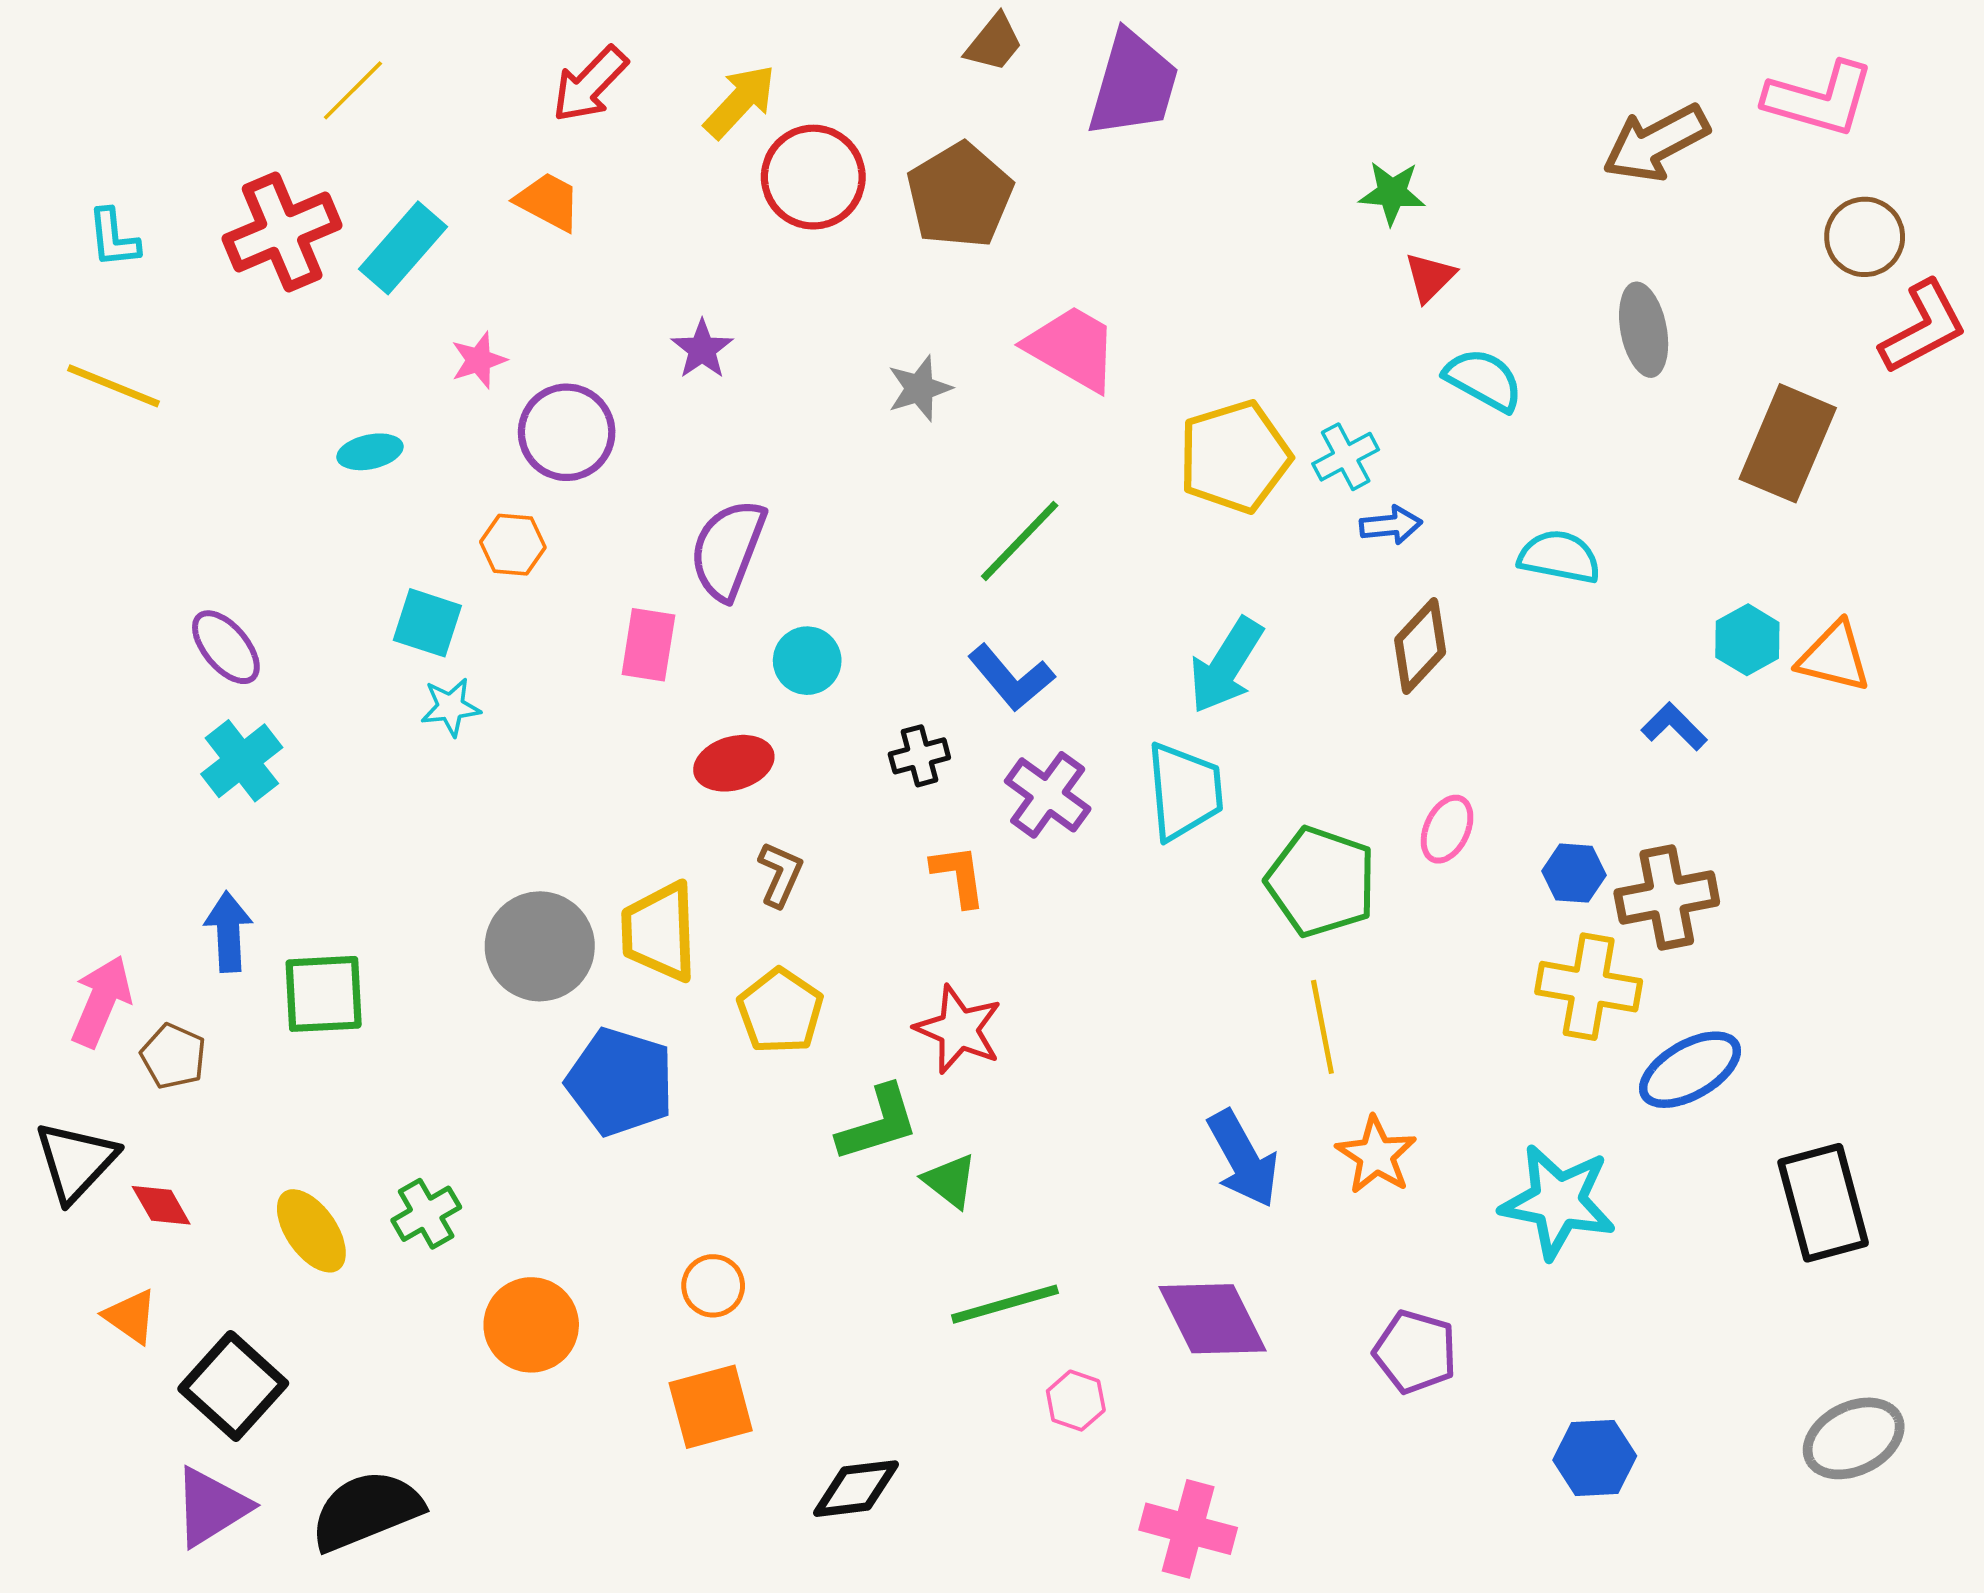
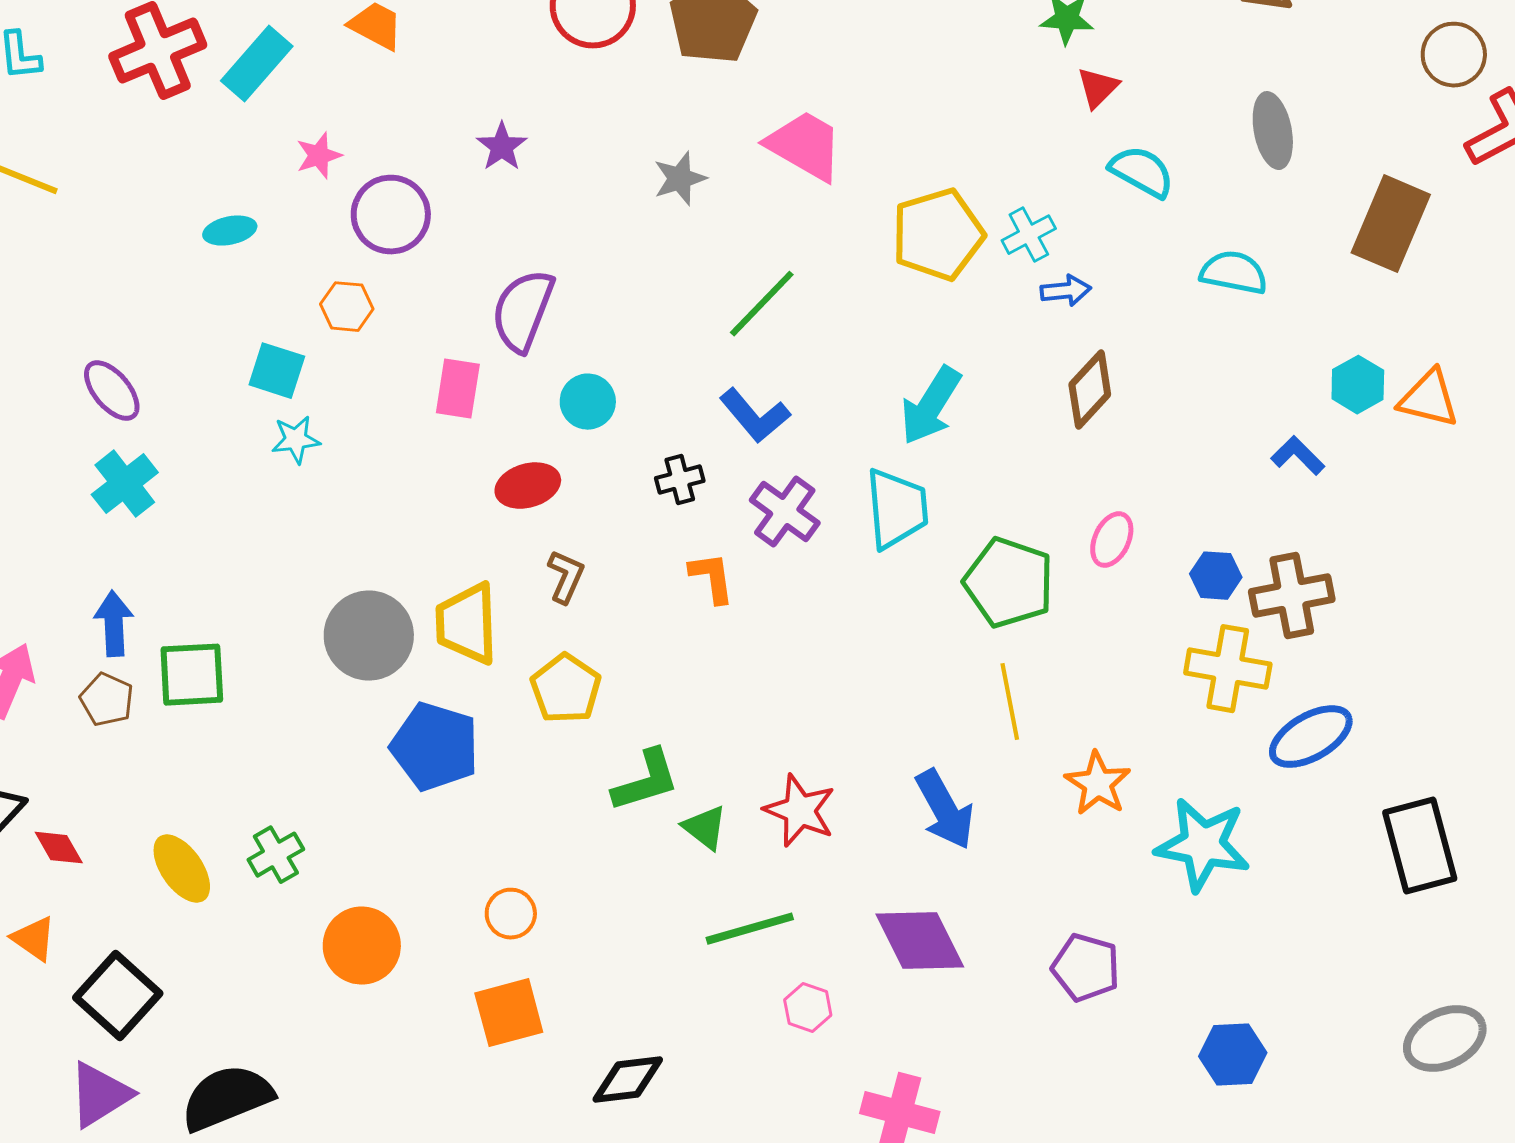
cyan semicircle: (1559, 557) -> (1234, 273), moved
red star: (959, 1029) -> (800, 811), moved
brown pentagon: (173, 1056) -> (107, 700), moved
orange star: (1376, 1155) -> (1098, 784), moved

